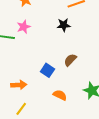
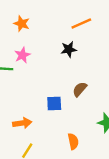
blue square: (47, 70) -> (54, 103), turned -32
orange semicircle: (60, 95) -> (73, 141), moved, turned 56

